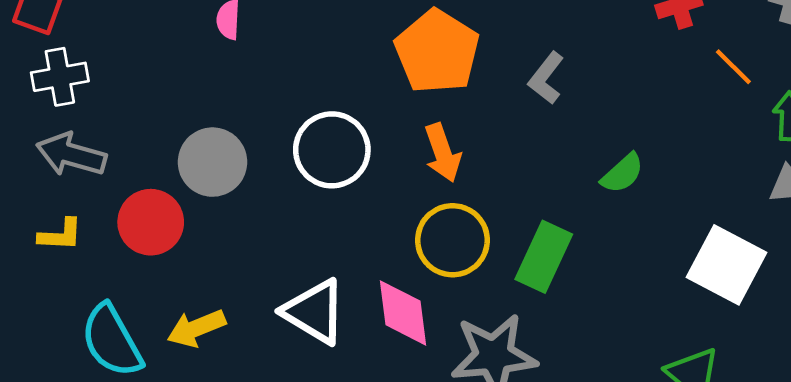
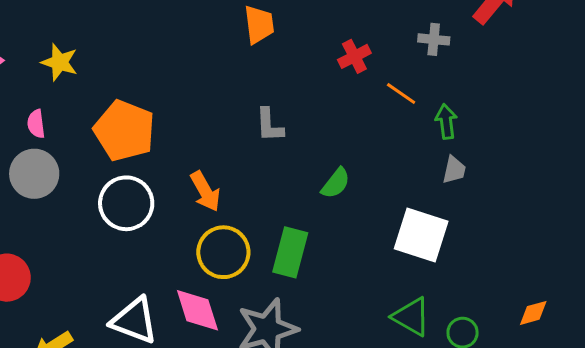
orange pentagon: (437, 52) -> (124, 131), moved
gray L-shape: (546, 78) -> (269, 125), turned -30
gray circle: (213, 162) -> (34, 174), moved

